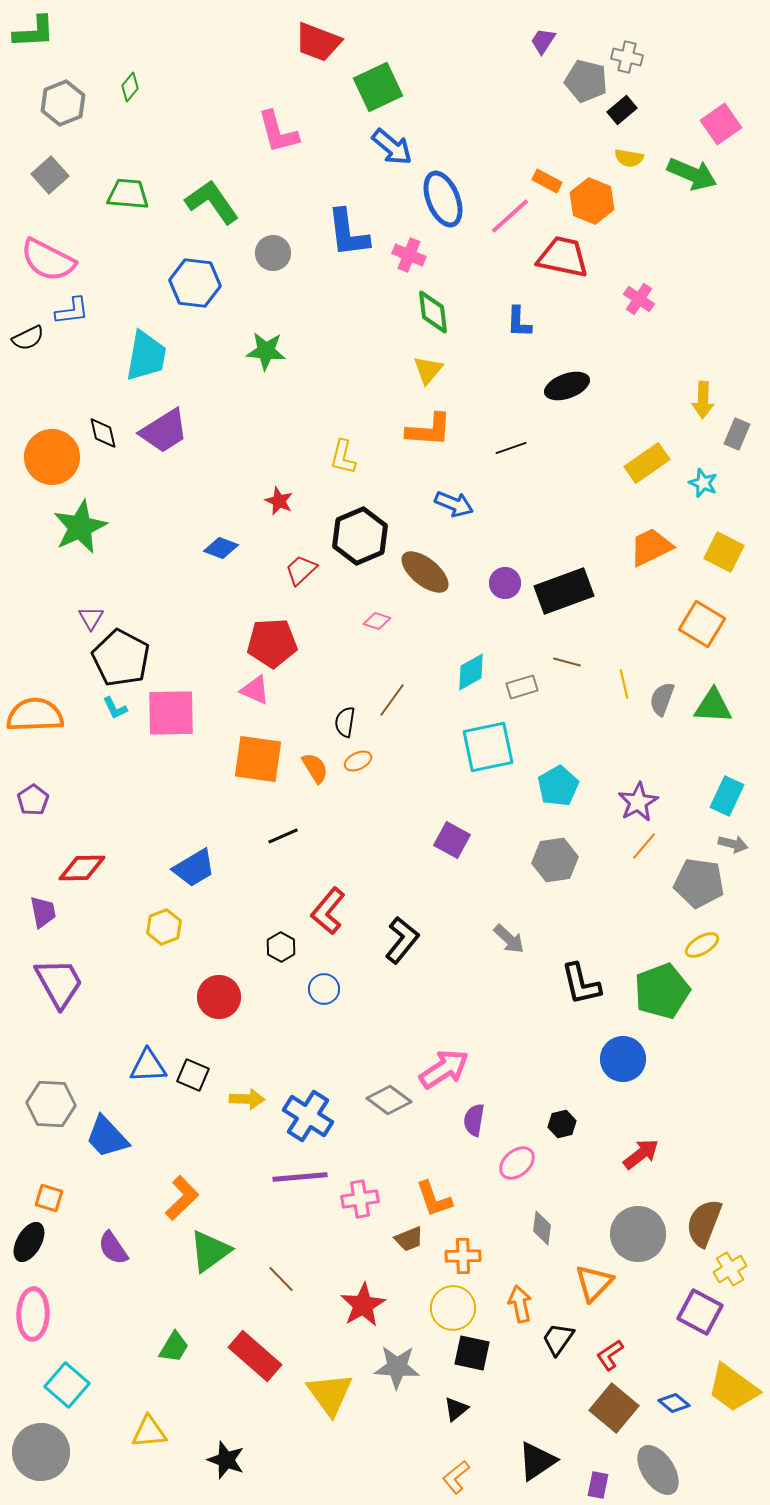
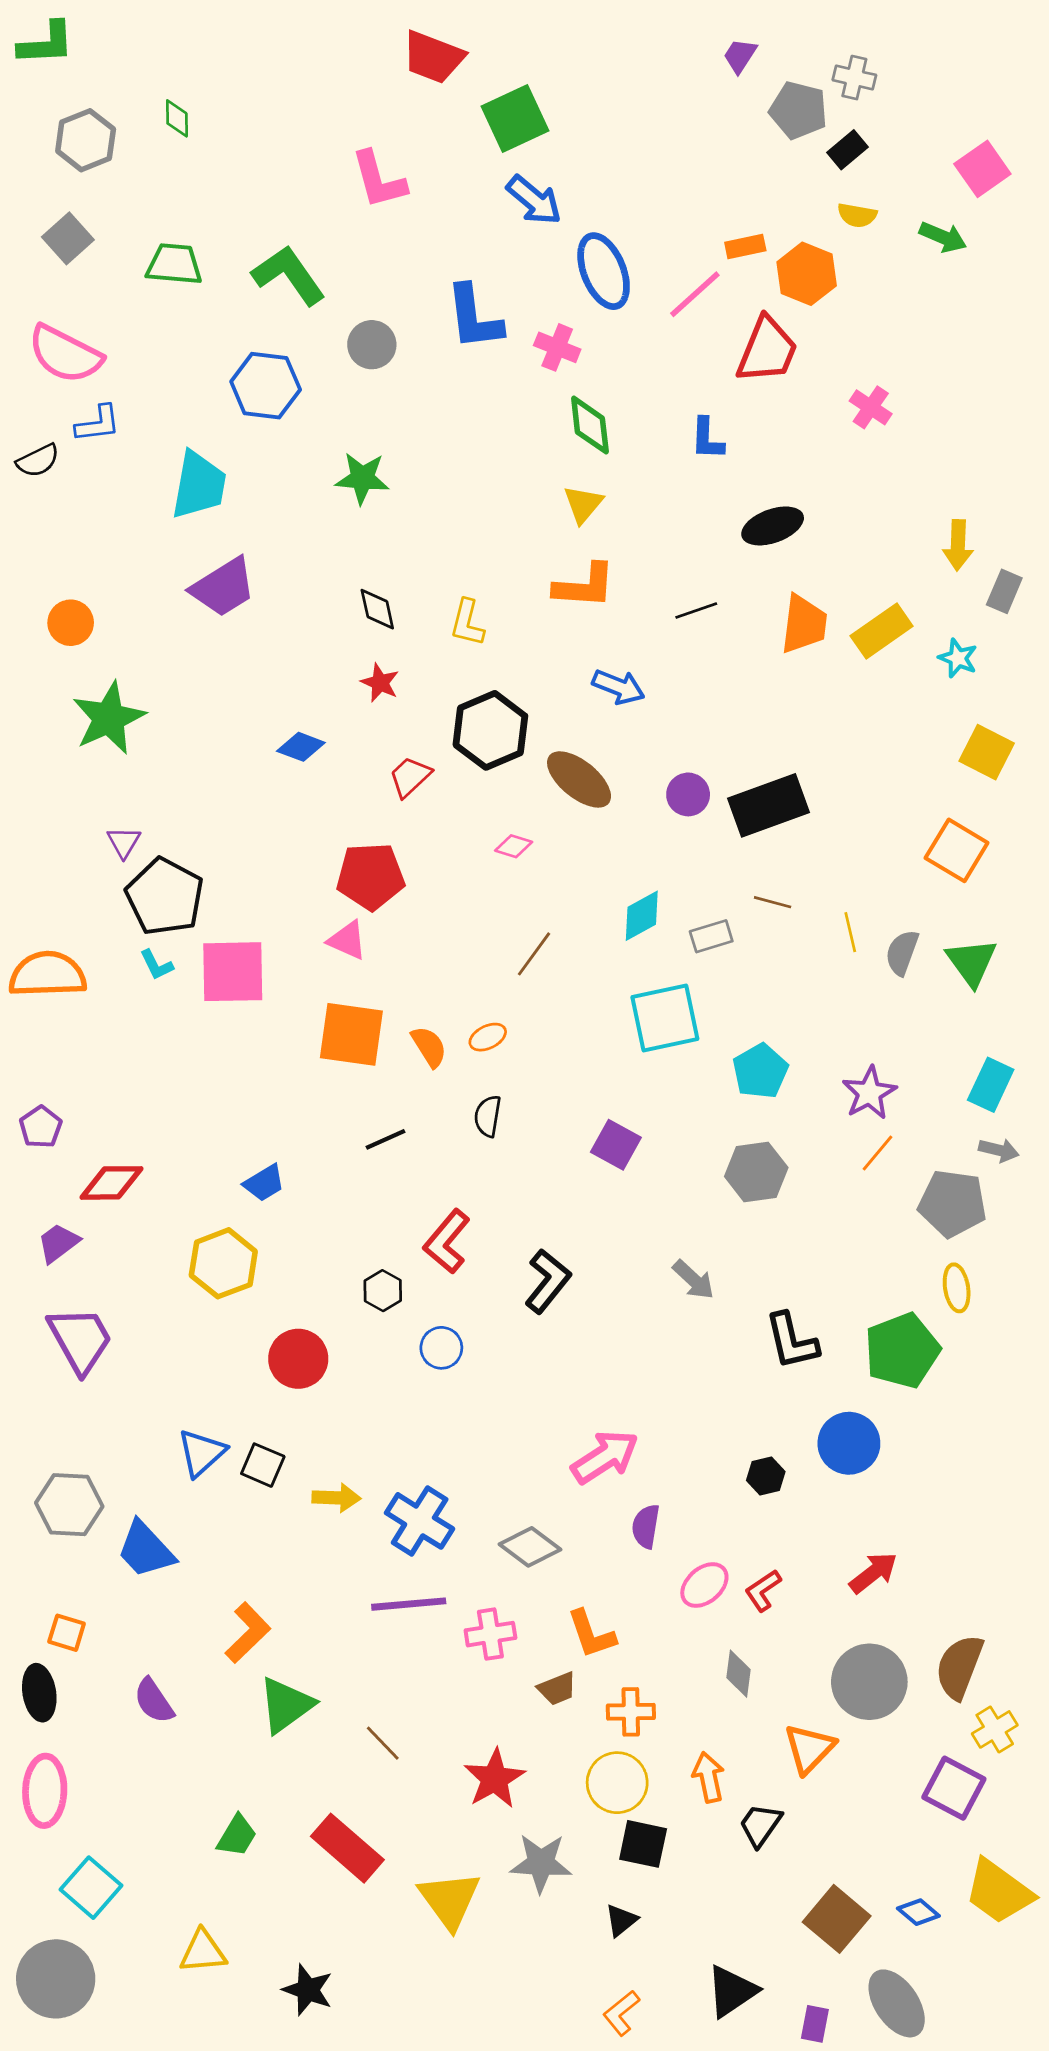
green diamond: (130, 87) -> (177, 118), turned -40
green arrow: (692, 174) -> (943, 237), size x0.7
orange rectangle: (547, 181) -> (745, 247), turned -40
red trapezoid: (563, 257) -> (767, 350), turned 100
black diamond: (103, 433) -> (377, 609), moved
orange circle: (52, 457) -> (71, 623), size x0.6
orange trapezoid: (651, 547) -> (804, 624), moved, turned 123
green triangle: (713, 706) -> (972, 962), turned 51
black semicircle: (345, 722) -> (488, 1116), moved
purple pentagon: (33, 800) -> (41, 1127), moved
blue trapezoid: (194, 868) -> (264, 1183), size x0.7
purple trapezoid: (43, 912) -> (58, 1243), turned -116
yellow hexagon: (164, 927) -> (223, 1263), size x1.4
yellow ellipse: (702, 945) -> (957, 1288), turned -68
blue triangle: (148, 1066) -> (201, 1453), turned -39
gray diamond: (389, 1100) -> (530, 1547), moved
black hexagon: (562, 1124) -> (766, 1476), moved
black ellipse: (29, 1242) -> (39, 1693), turned -39
red L-shape: (610, 1355) -> (763, 1590), moved

